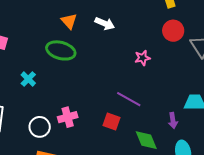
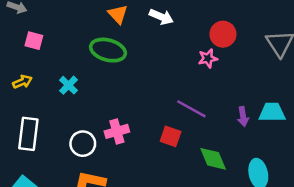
red circle: (173, 31) -> (223, 34), moved
purple arrow: (173, 120) -> (243, 116), moved

